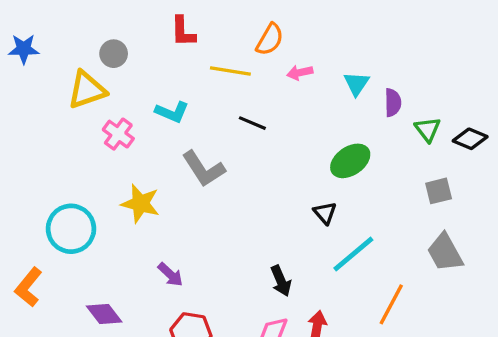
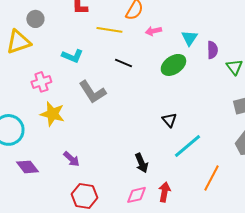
pink cross: (118, 134) -> (41, 82), moved, turned 36
green ellipse: (350, 161) -> (173, 65), moved
purple diamond: (104, 314) -> (27, 167), moved

